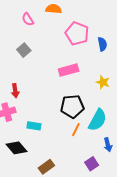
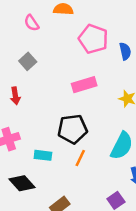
red arrow: (15, 91) -> (15, 96), moved
black pentagon: (72, 106) -> (73, 129), moved
orange line: (76, 130) -> (80, 158), moved

